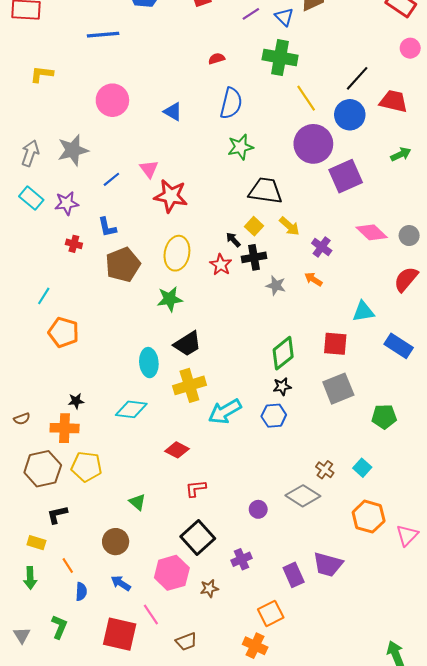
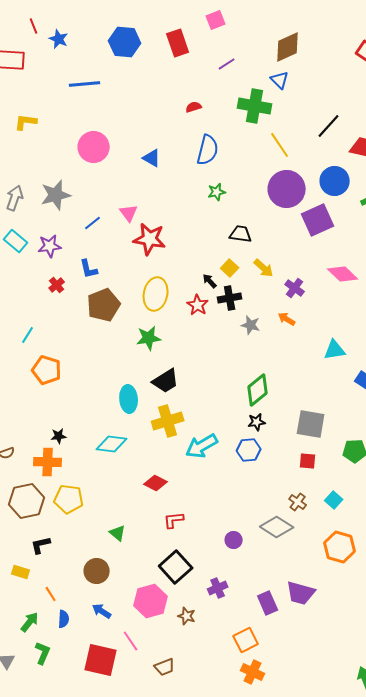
blue triangle: (284, 17) -> (280, 80), moved
blue circle: (350, 115) -> (335, 181), moved
green star: (240, 147) -> (217, 192), size x0.7
black trapezoid: (265, 191) -> (241, 234), size x0.7
red cross: (74, 244) -> (57, 285), turned 35
red square: (335, 344) -> (308, 461), moved, size x0.7
gray square: (338, 389) -> (311, 424), turned 32
green arrow: (30, 578) -> (30, 622), moved, turned -140
brown star: (209, 588) -> (187, 616), turned 30
orange cross: (255, 646) -> (253, 672), moved

